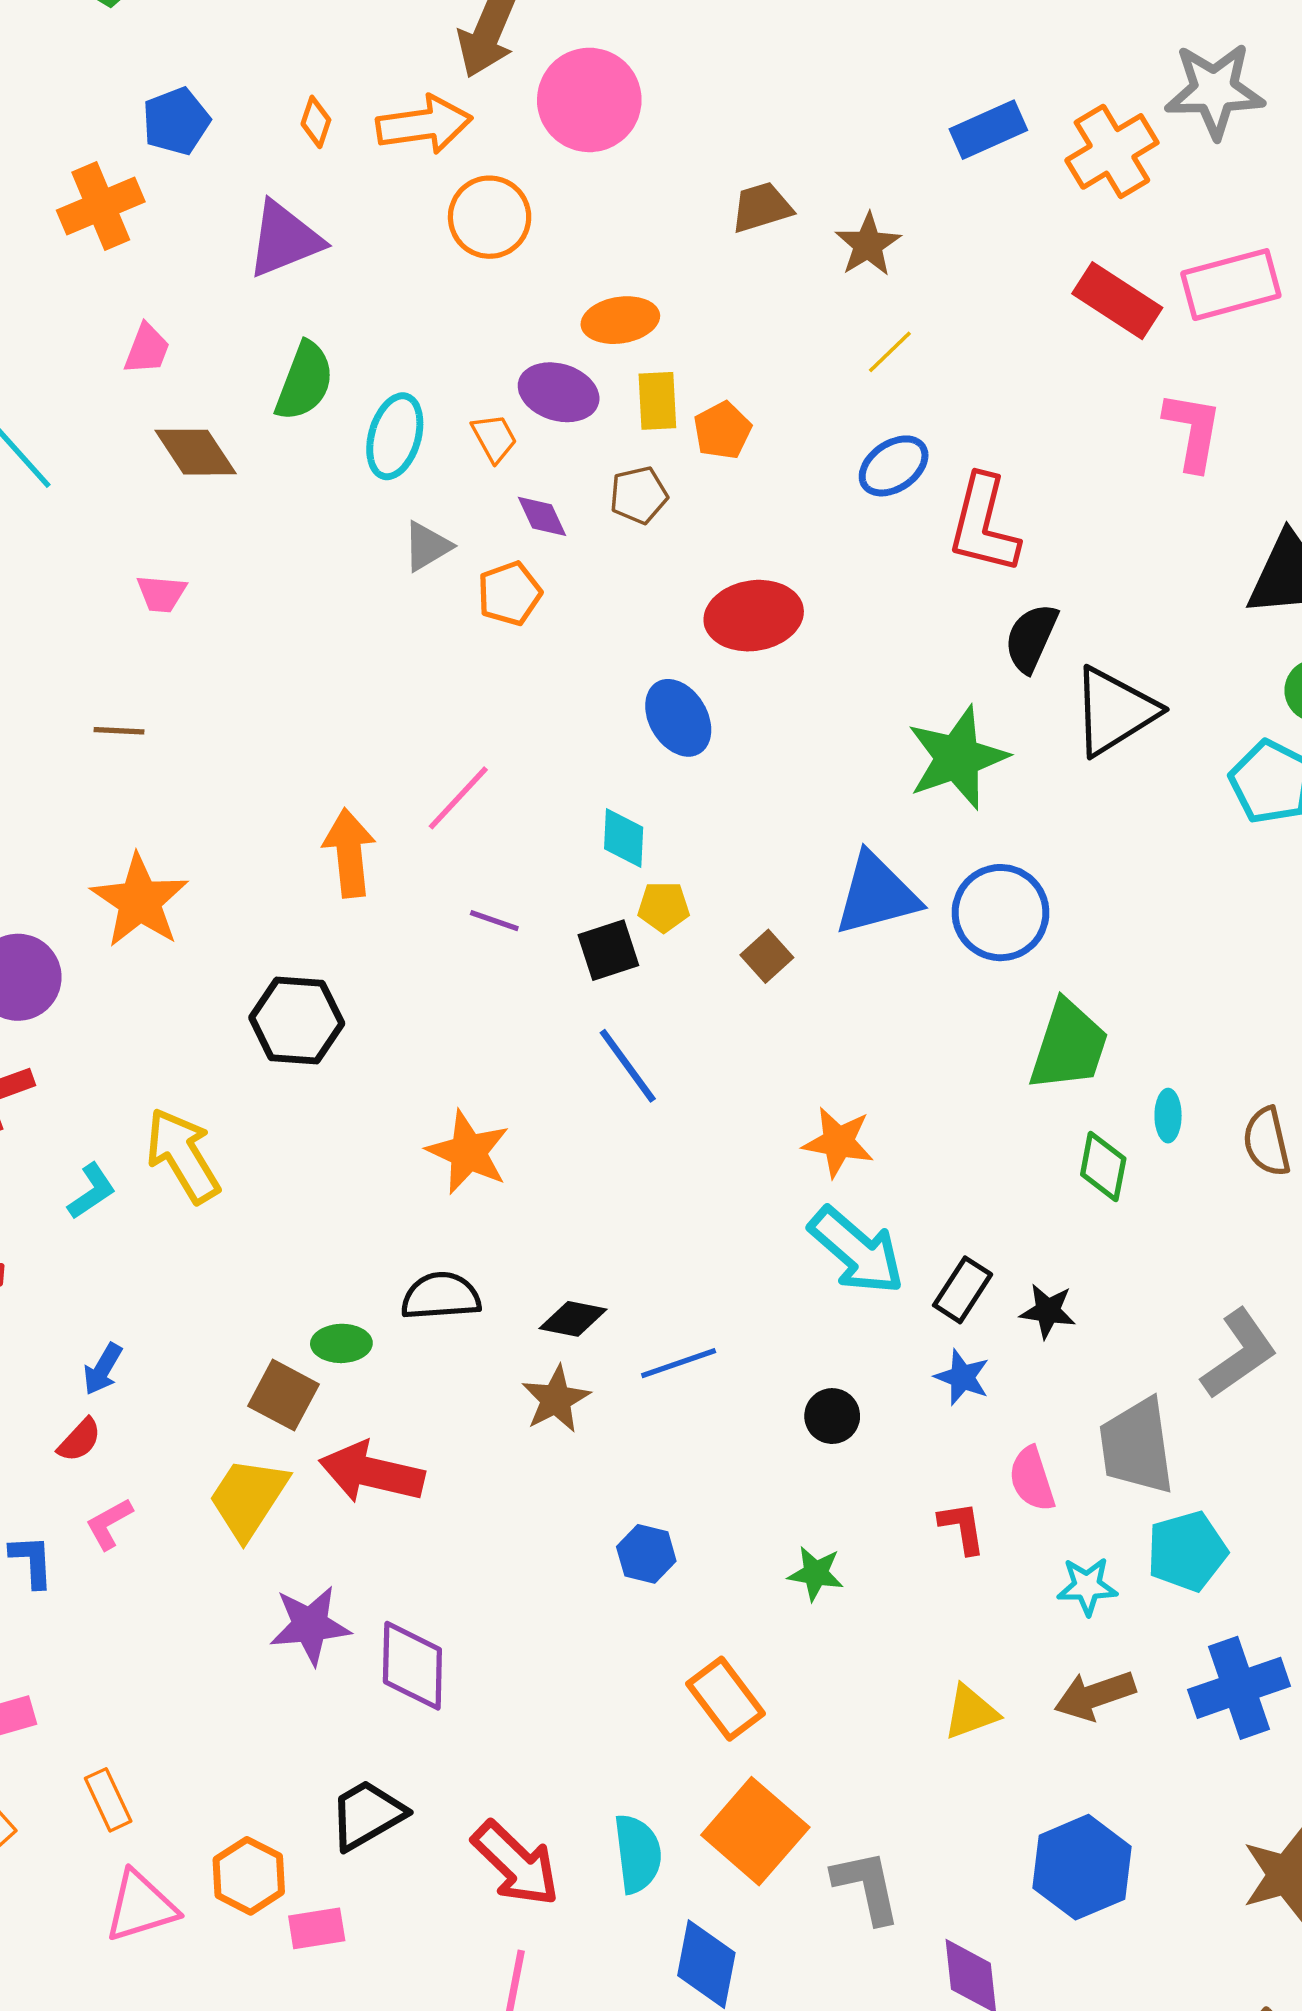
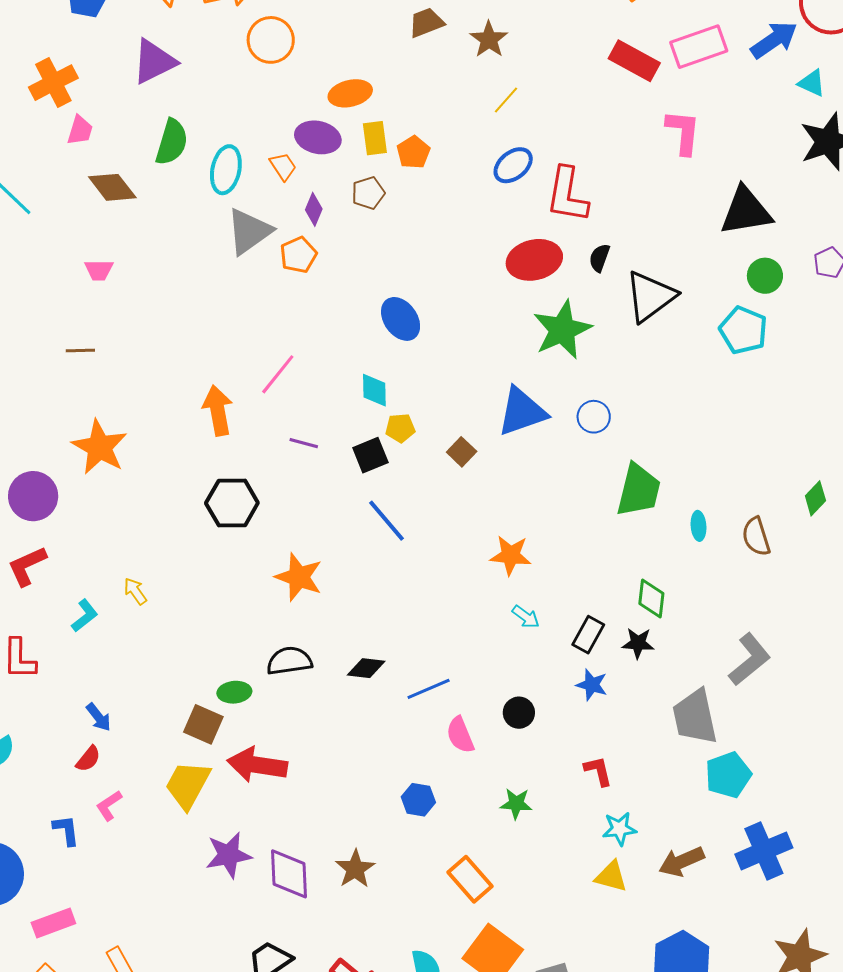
orange cross: (101, 206) -> (53, 83), moved
purple diamond: (542, 516) -> (314, 209), turned 52
gray triangle: (427, 546) -> (249, 231), size x1.6
red ellipse: (754, 616) -> (534, 260), moved
black semicircle: (1031, 638) -> (599, 258), size x0.7
blue circle: (1000, 913) -> (594, 417), size x0.6
black hexagon: (297, 1020) -> (232, 503), moved
yellow arrow: (183, 1155) -> (135, 591), size x0.5
green diamond: (1103, 1166) -> (651, 599), moved
cyan arrow: (857, 1251) -> (526, 617), size x0.5
blue arrow: (103, 1369) -> (99, 717), turned -64
brown star: (556, 1399) -> (355, 869), moved
pink semicircle: (1032, 1479) -> (460, 735), moved
cyan star: (1087, 1586) -> (619, 829), moved
yellow triangle: (971, 1712) -> (611, 876), turned 39

